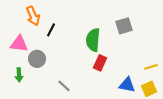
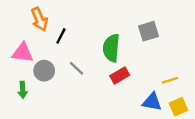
red rectangle: (100, 63) -> (120, 75), turned 35
yellow line: (151, 67) -> (170, 80), moved
gray line: (64, 86) -> (77, 68), moved

